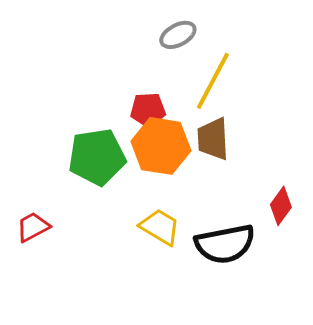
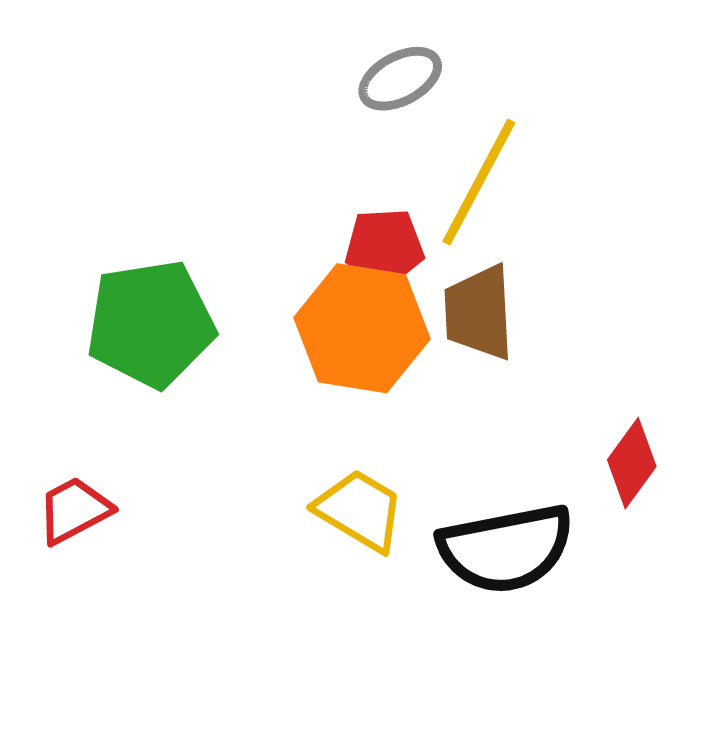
red pentagon: (148, 110) -> (384, 247), moved
green pentagon: (97, 157) -> (151, 324), moved

